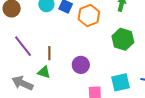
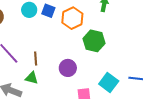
green hexagon: (123, 39) -> (94, 41), moved
cyan square: (120, 82) -> (109, 83), turned -36

